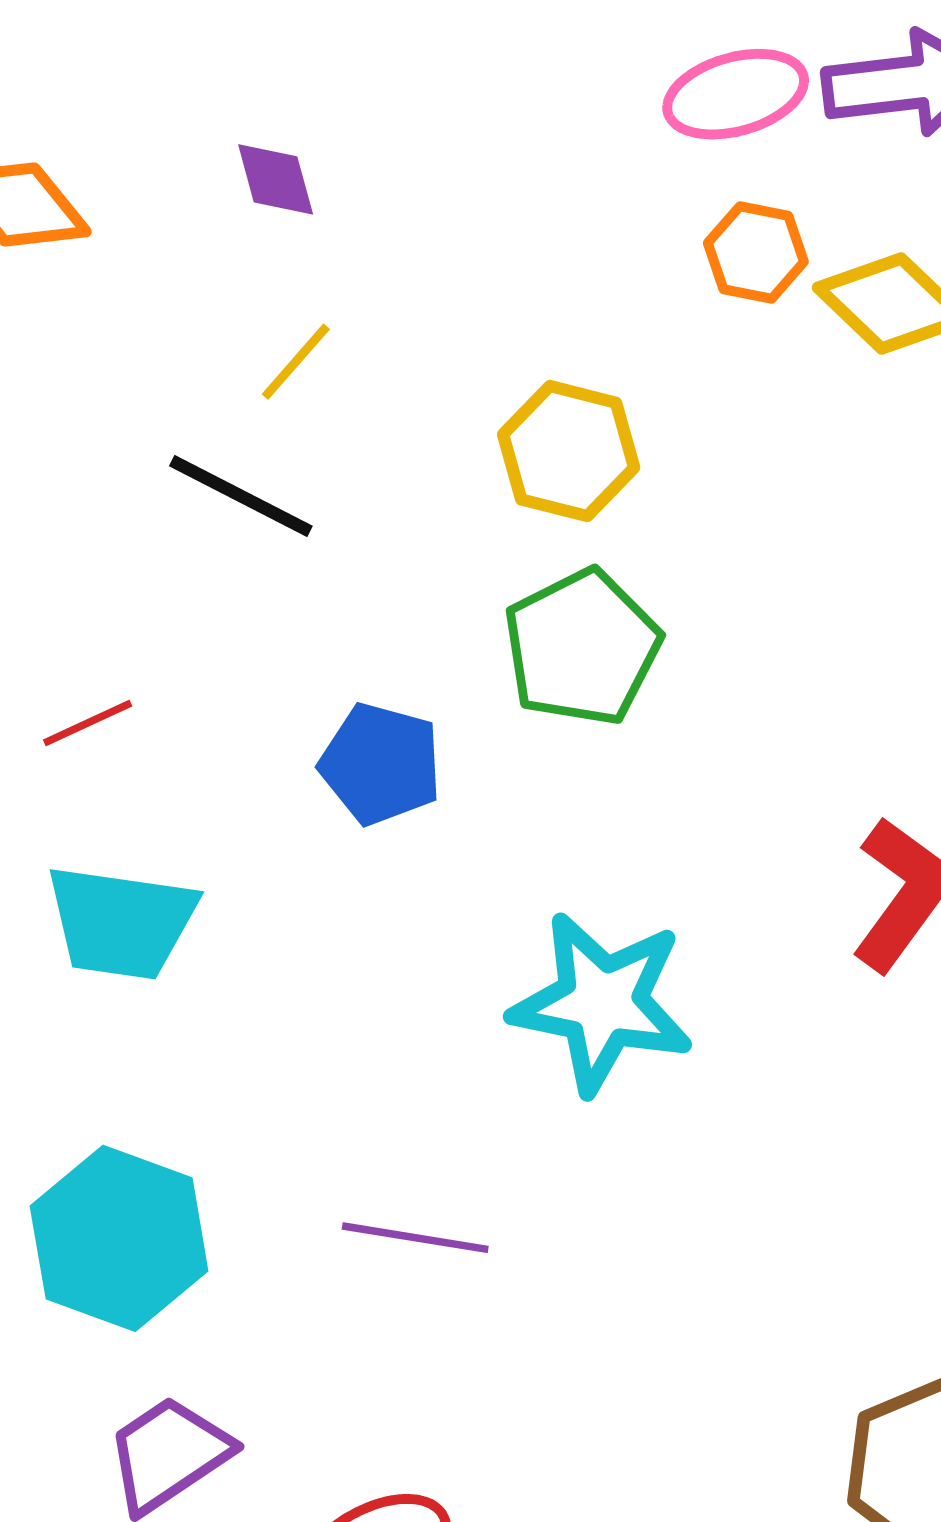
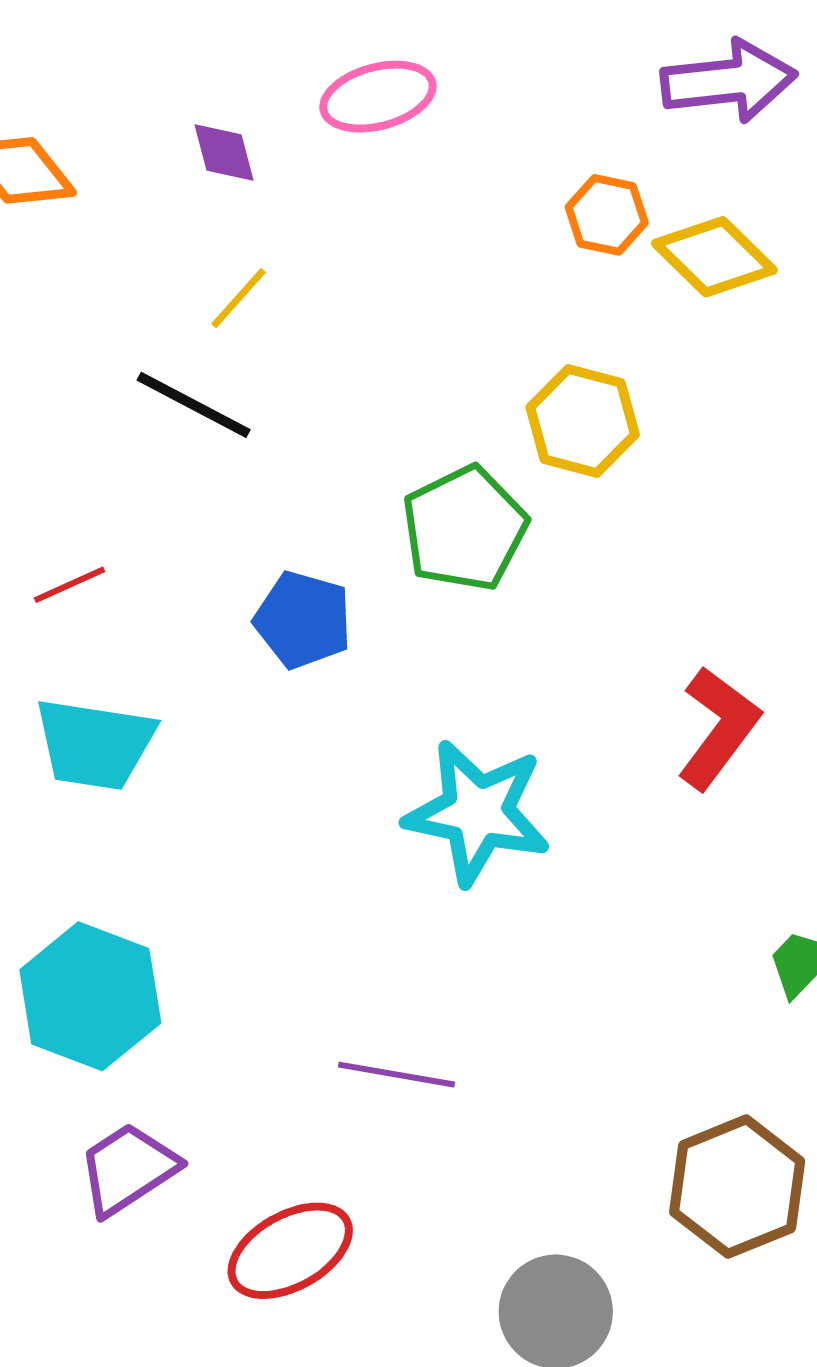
pink ellipse: (736, 94) -> (378, 97), moved
yellow hexagon: (569, 451) -> (583, 421), moved
purple line: (415, 1238) -> (397, 1075), moved

